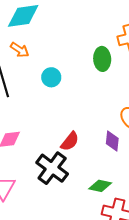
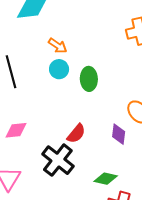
orange arrow: (20, 50) -> (58, 46), moved
green ellipse: (102, 59) -> (89, 79), moved

